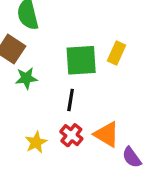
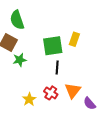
black line: (71, 100) -> (57, 67), moved
orange triangle: (107, 134) -> (73, 91), turned 42

